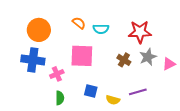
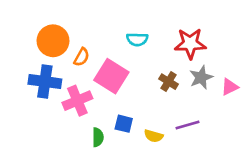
orange semicircle: (79, 23) -> (82, 57), moved, turned 80
pink square: (82, 56) -> (111, 76), turned 30
pink cross: (57, 74) -> (77, 101), size x1.5
green semicircle: (60, 98) -> (98, 137), moved

